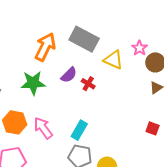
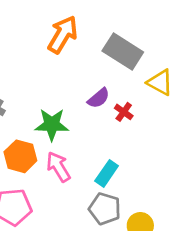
orange arrow: (45, 47) -> (63, 35), moved
green star: (33, 83) -> (52, 125), moved

